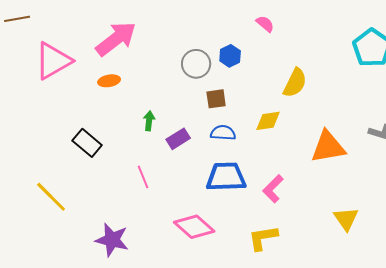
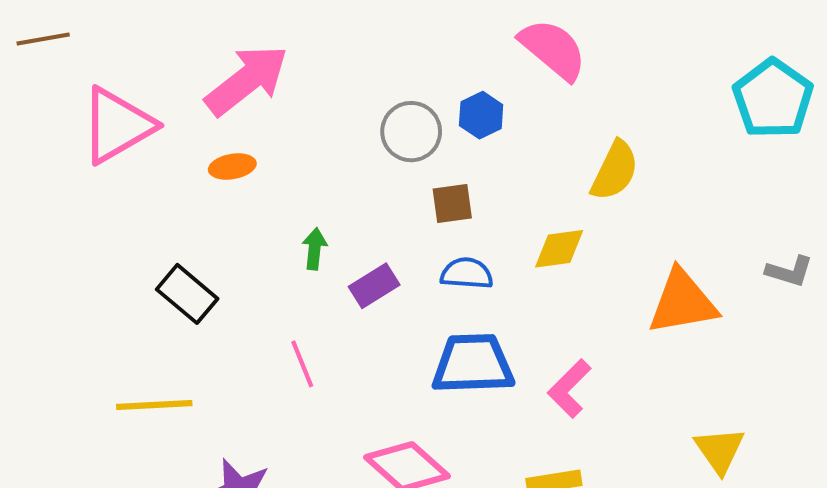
pink semicircle: (265, 24) -> (553, 49), size x1.8
yellow line: (51, 197) -> (154, 405), moved, turned -48

